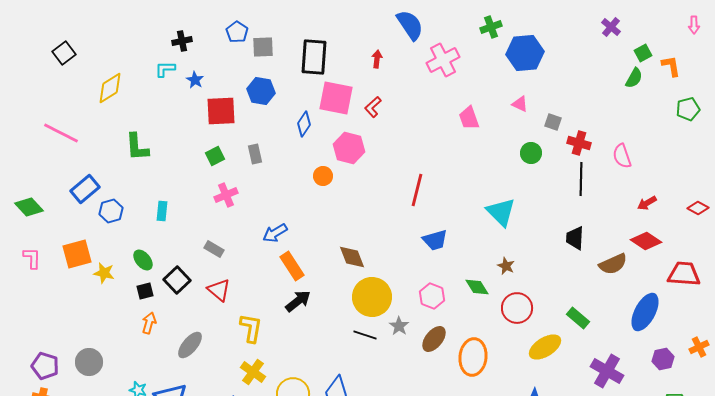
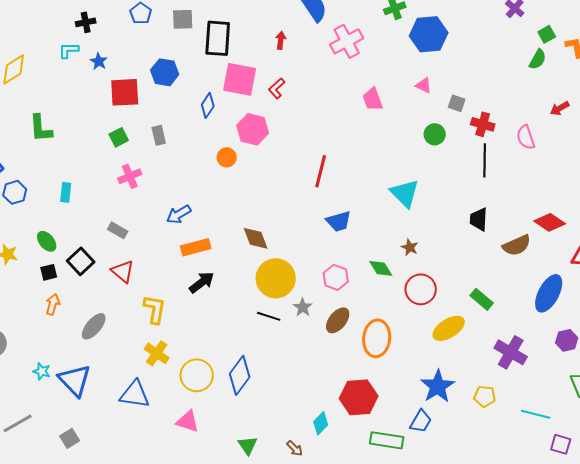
gray square: (263, 47) -> (183, 19), moved
red arrow: (647, 203) -> (560, 108), moved
orange rectangle: (292, 266) -> (196, 247), turned -72

